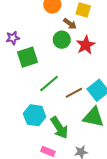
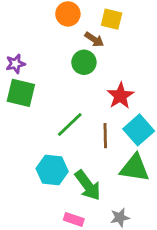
red star: (86, 45) -> (120, 96), moved
green square: (27, 57) -> (21, 93), moved, turned 35
brown line: (74, 93) -> (105, 136), turned -60

